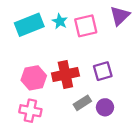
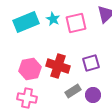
red cross: (65, 75) -> (58, 66), turned 30

